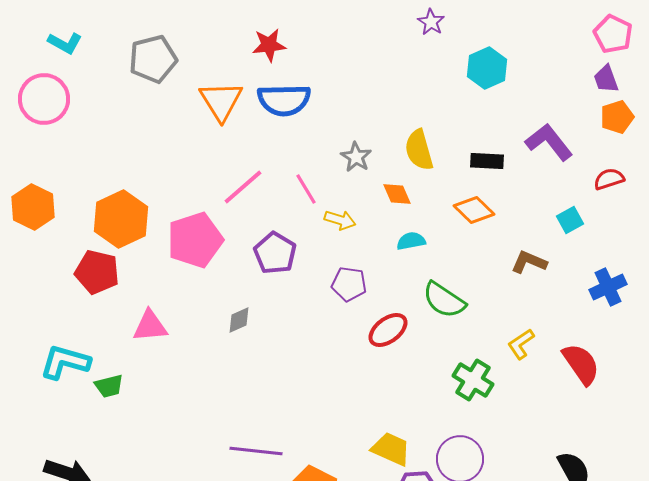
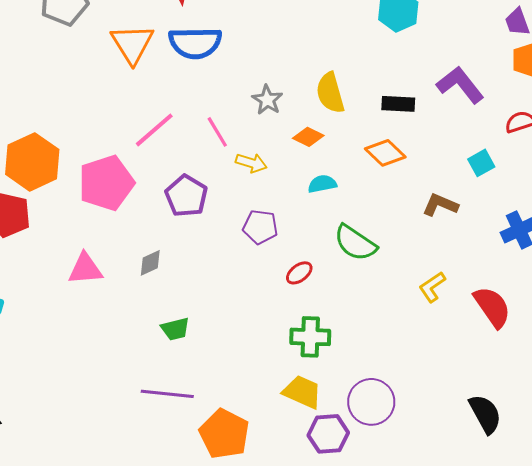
orange diamond: (397, 194) -> (308, 137), turned -40
pink triangle: (150, 326) -> (85, 269), moved
red ellipse: (388, 330) -> (299, 273), size x0.7
green cross: (473, 380) -> (310, 337), moved, turned -30
green trapezoid: (109, 386) -> (175, 329), moved

